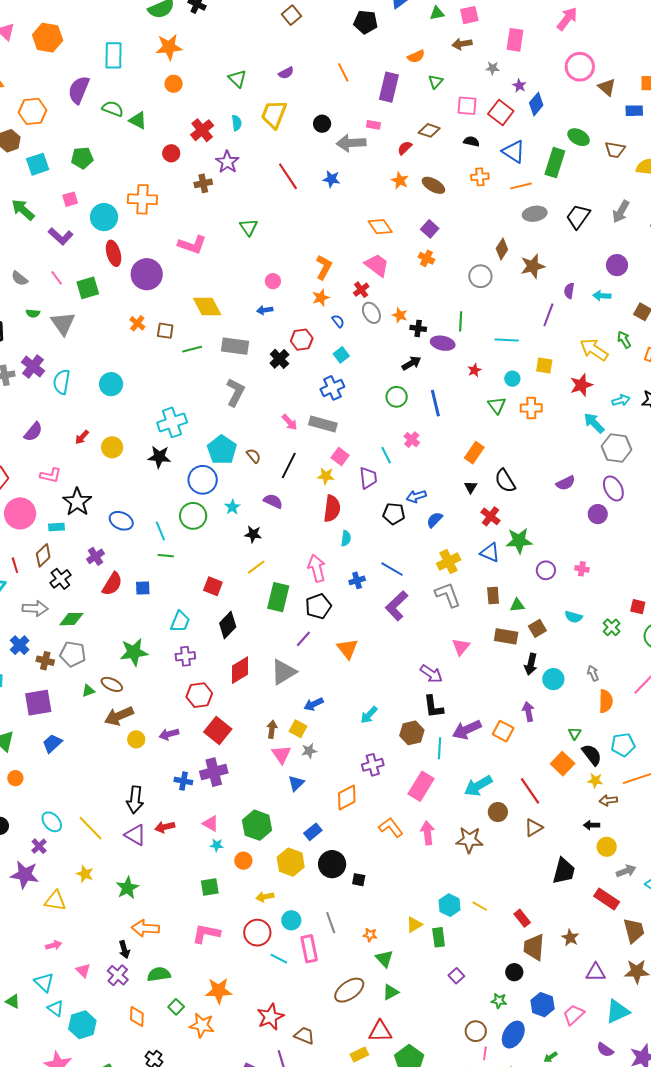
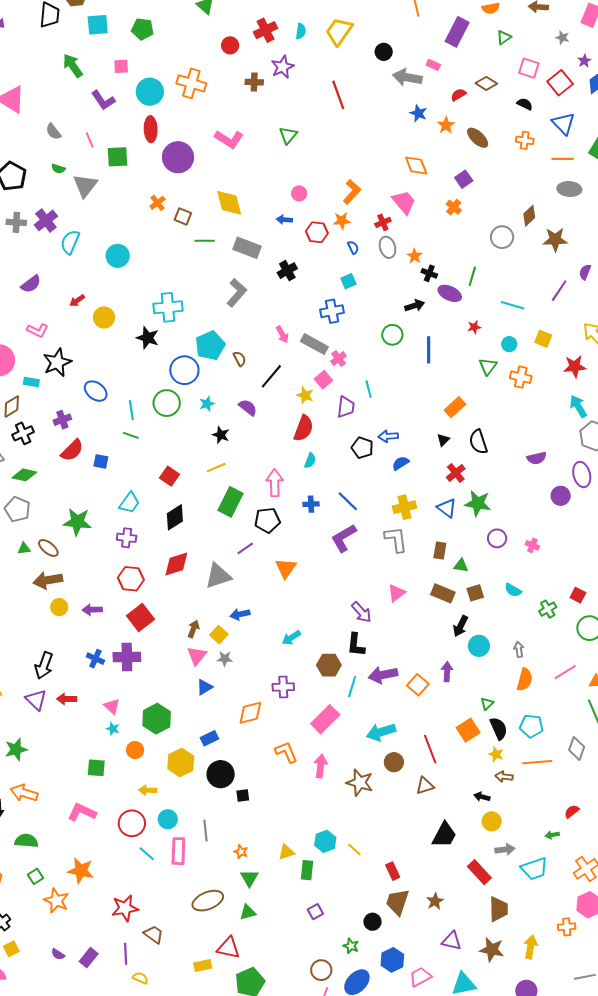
blue star: (331, 179) -> (418, 113), moved
red hexagon: (302, 340) -> (317, 232), moved
pink cross: (412, 440) -> (339, 359), moved
black square: (359, 880) -> (243, 795), turned -32

